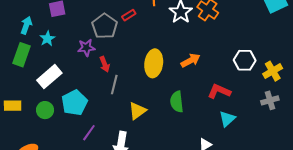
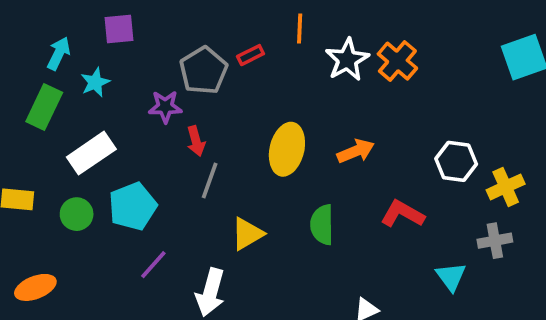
cyan triangle: (227, 119) -> (451, 277), moved, turned -30

